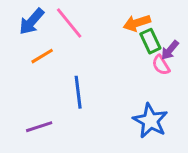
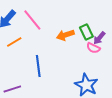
orange arrow: (137, 23) -> (65, 35), moved
pink semicircle: (161, 65) -> (93, 48), turned -32

